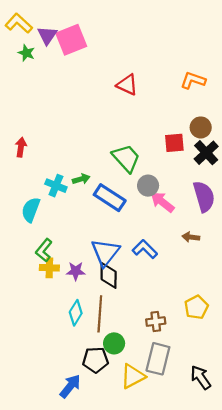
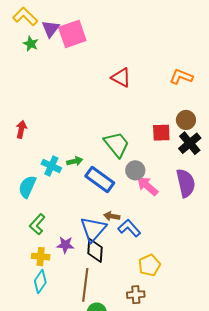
brown arrow: (191, 237) -> (112, 216), moved
yellow cross: (49, 268) -> (41, 257), moved
yellow pentagon: (196, 307) -> (149, 265), moved
cyan diamond: (76, 313) -> (40, 282), moved

